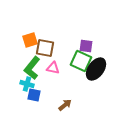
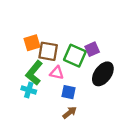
purple square: (86, 46) -> (92, 49), turned -32
green square: (81, 61) -> (75, 56), moved
blue square: (34, 95) -> (69, 92), moved

